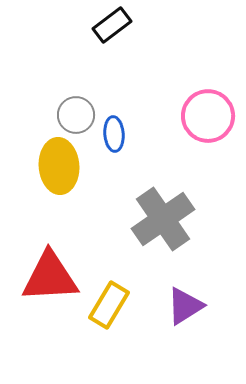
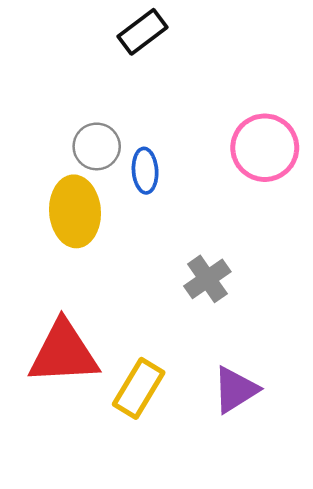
gray cross: (163, 219) -> (207, 279), size x0.6

